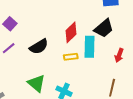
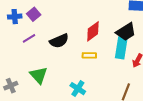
cyan rectangle: (89, 47) -> (121, 48), moved
green triangle: (36, 83) -> (39, 75), moved

